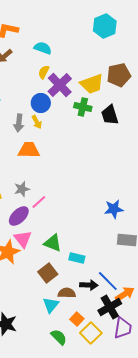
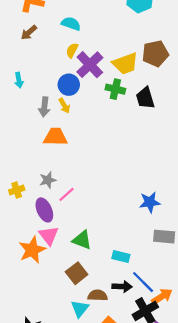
purple ellipse: (19, 216) -> (44, 210), turned -70
cyan rectangle: (77, 258) -> (121, 257), moved

